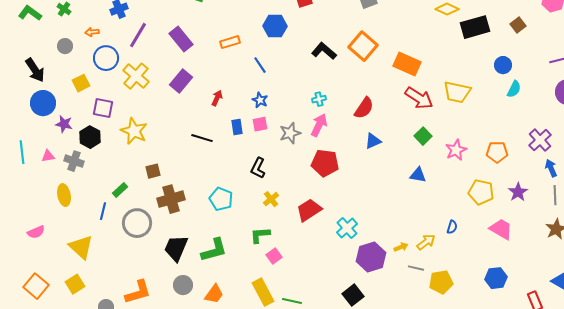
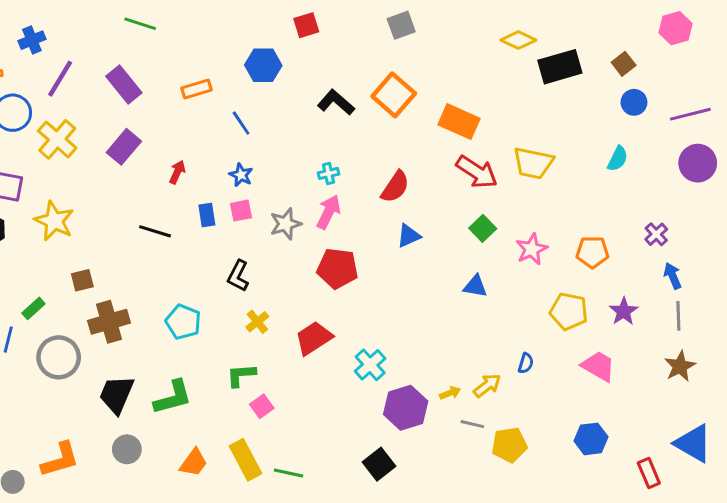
blue circle: (503, 65) -> (634, 102), moved
purple cross: (540, 140) -> (656, 234), size x0.7
orange trapezoid: (214, 294) -> (194, 463), moved

